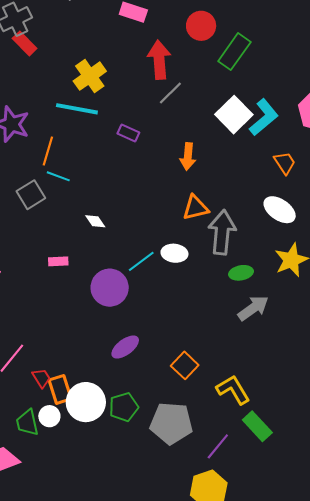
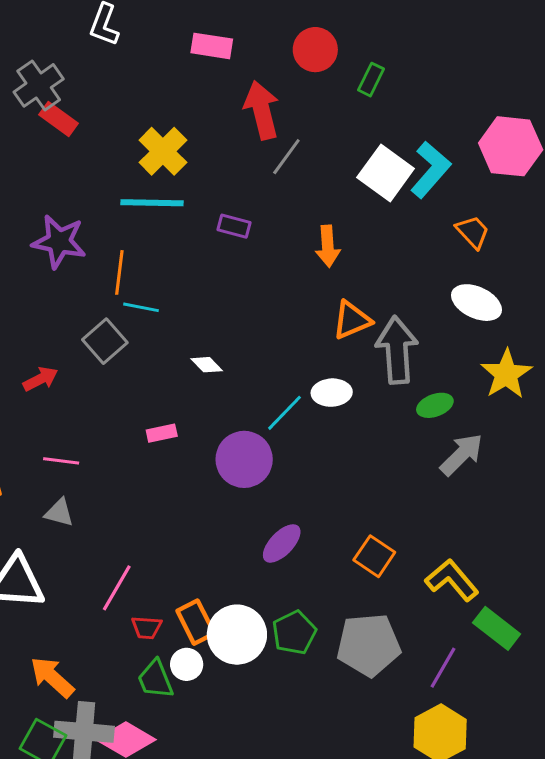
green rectangle: (234, 52) -> (371, 80), size x0.6
red trapezoid: (41, 378) -> (147, 628), moved, turned 135

